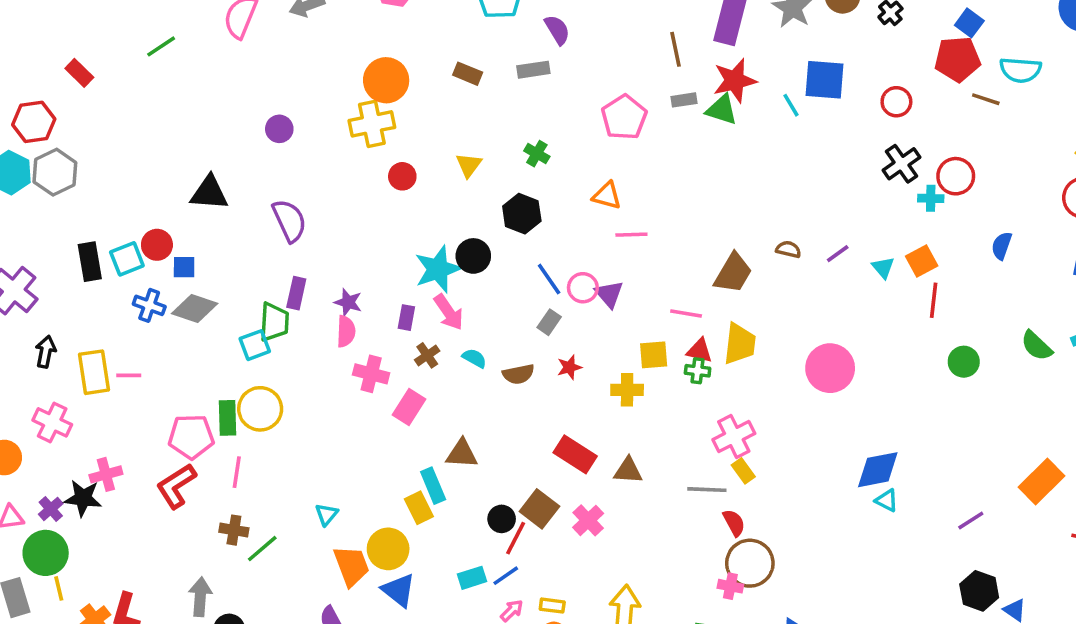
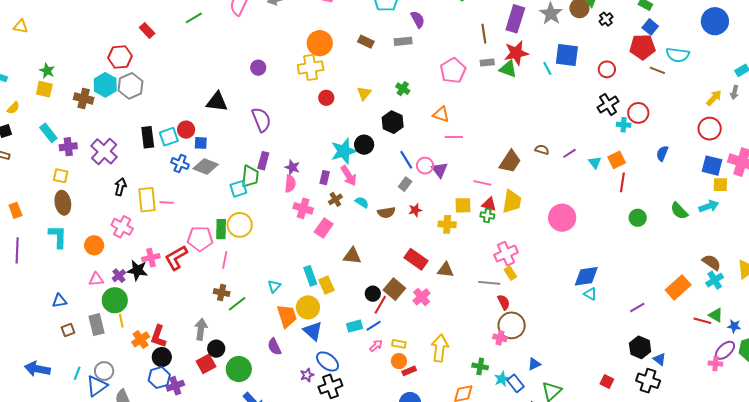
red L-shape: (176, 486) -> (176, 258), moved
cyan rectangle: (433, 486) -> (310, 276), moved

